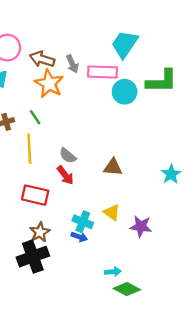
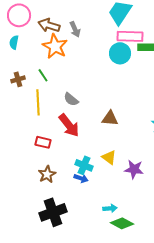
pink rectangle: (102, 72) -> (130, 36), moved
gray semicircle: (68, 156) -> (71, 99), moved
red arrow: (65, 175) -> (69, 125), size x1.4
red rectangle: (35, 195) -> (43, 142), size x0.7
black cross: (33, 257) -> (53, 212), moved

